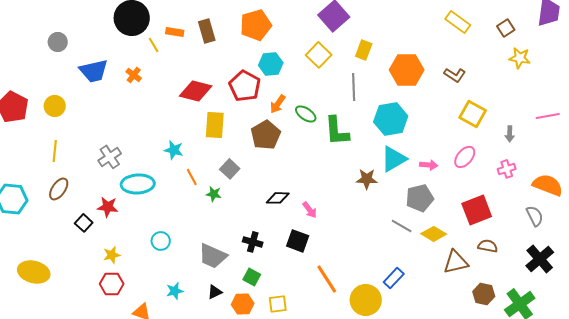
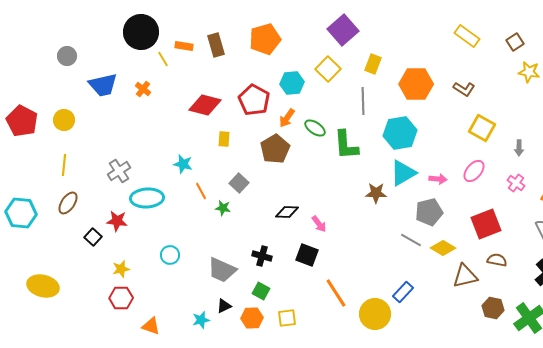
cyan hexagon: (271, 64) -> (292, 83), moved
yellow rectangle: (215, 125) -> (224, 139), size x0.6
pink cross: (507, 169) -> (516, 183), turned -36
cyan star: (175, 291) -> (201, 320), moved

